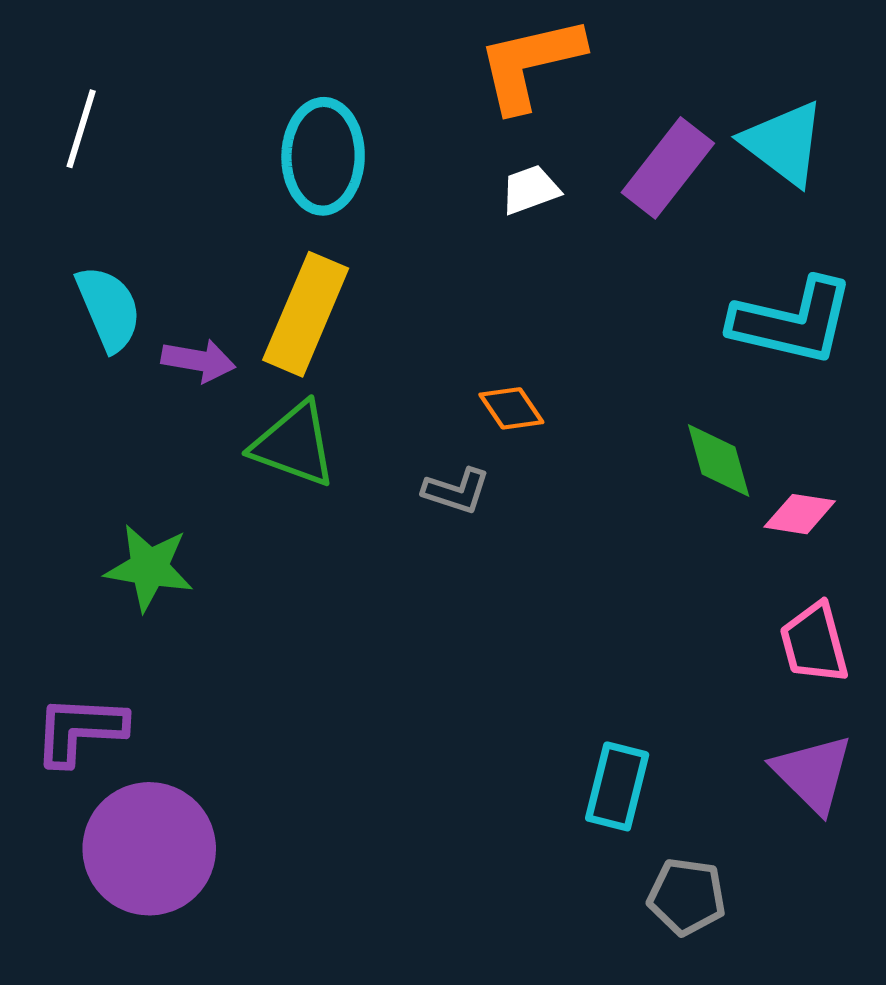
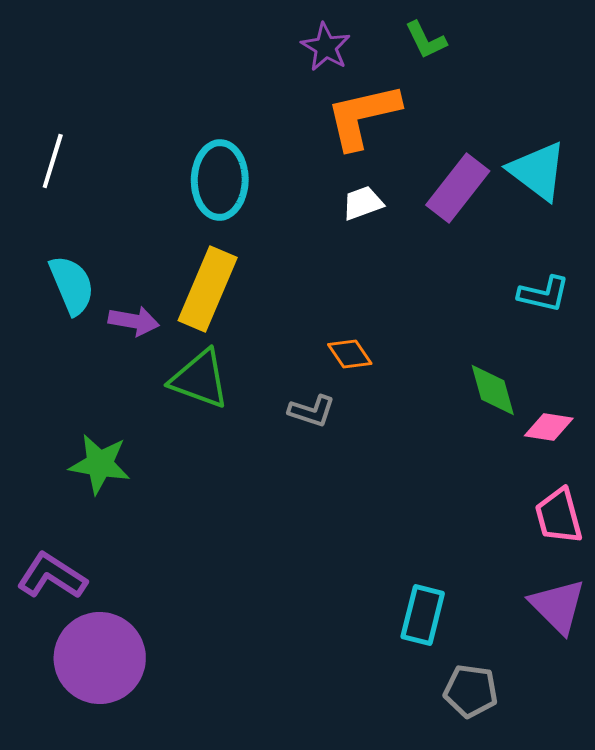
cyan L-shape: (792, 321) -> (544, 294), size x0.6
purple L-shape: (80, 730) -> (52, 576), turned 30

